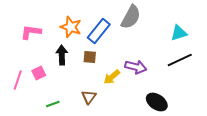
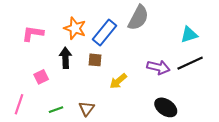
purple arrow: (136, 67) -> (158, 67), moved
pink line: (18, 80) -> (19, 104), moved
brown triangle: (89, 97) -> (87, 109), moved

